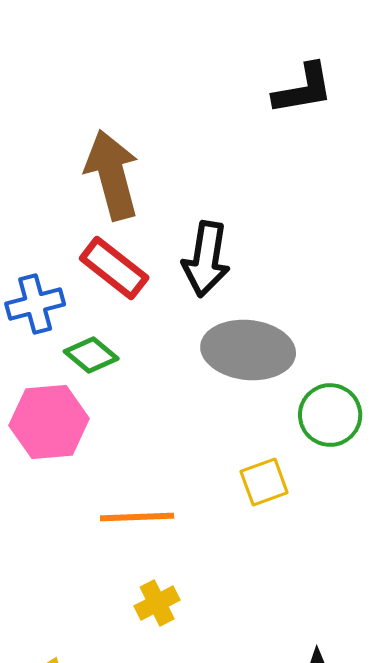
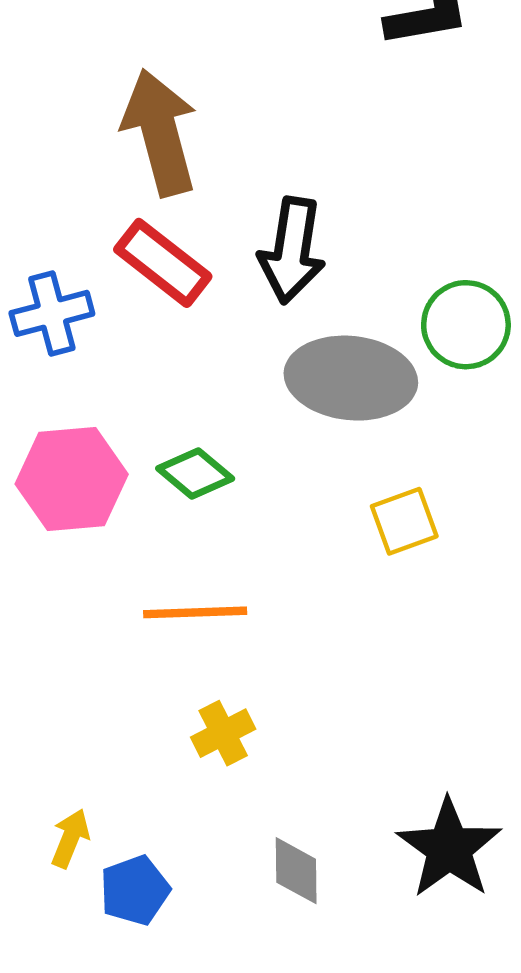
green diamond: (91, 355) -> (195, 473), moved
green circle: (330, 415) -> (466, 325), moved
yellow square: (264, 482) -> (404, 521), moved

